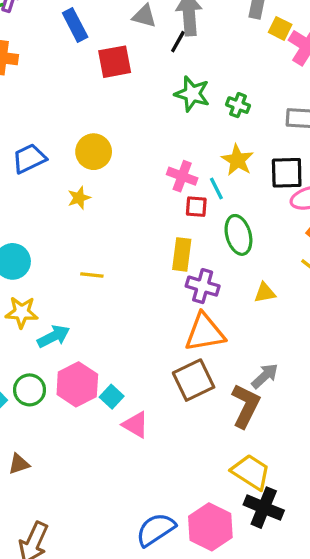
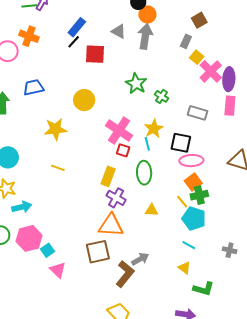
blue rectangle: (75, 25) -> (77, 27), turned 54
black line: (178, 42) -> (74, 42), moved
yellow circle: (94, 152) -> (84, 100), moved
blue trapezoid: (29, 159) -> (33, 87), moved
pink cross: (182, 176) -> (119, 131), size x1.5
cyan line: (216, 188) -> (147, 144), moved
yellow star: (79, 198) -> (56, 129), size x1.6
yellow line: (92, 275) -> (58, 168), moved

